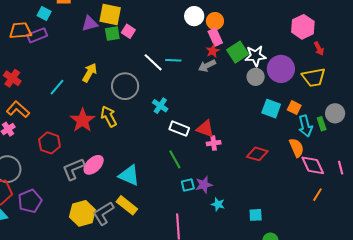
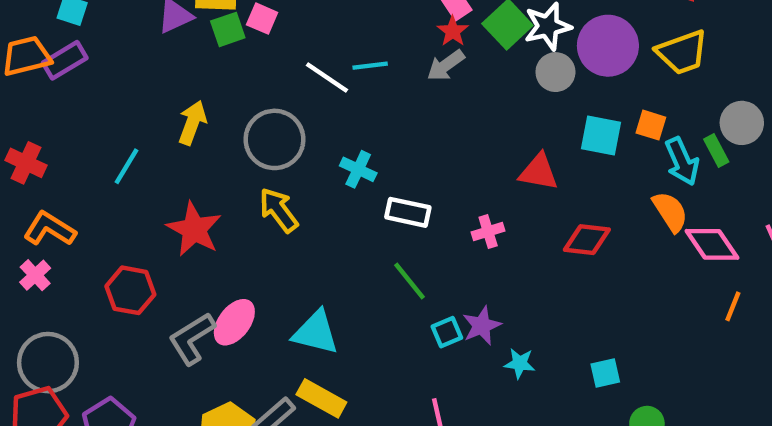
yellow arrow: (109, 116) -> (279, 210), moved
red triangle: (205, 129) -> (539, 172), moved

